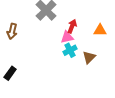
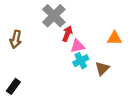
red arrow: (72, 26) -> (67, 34), moved

